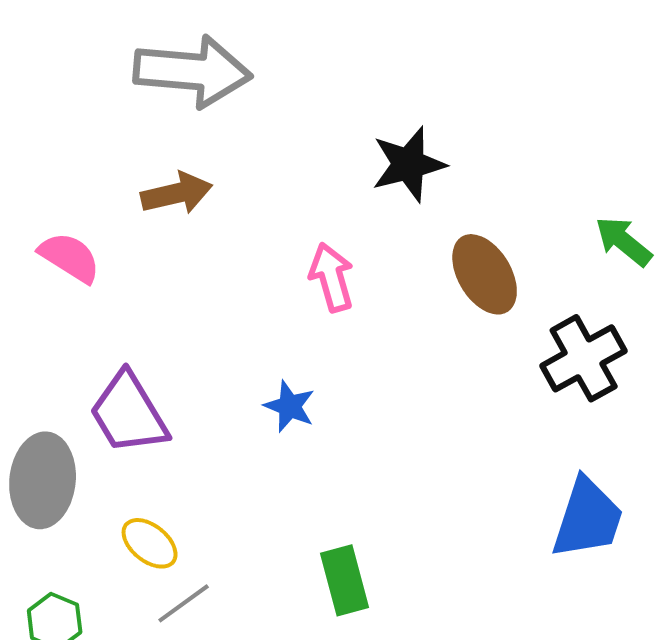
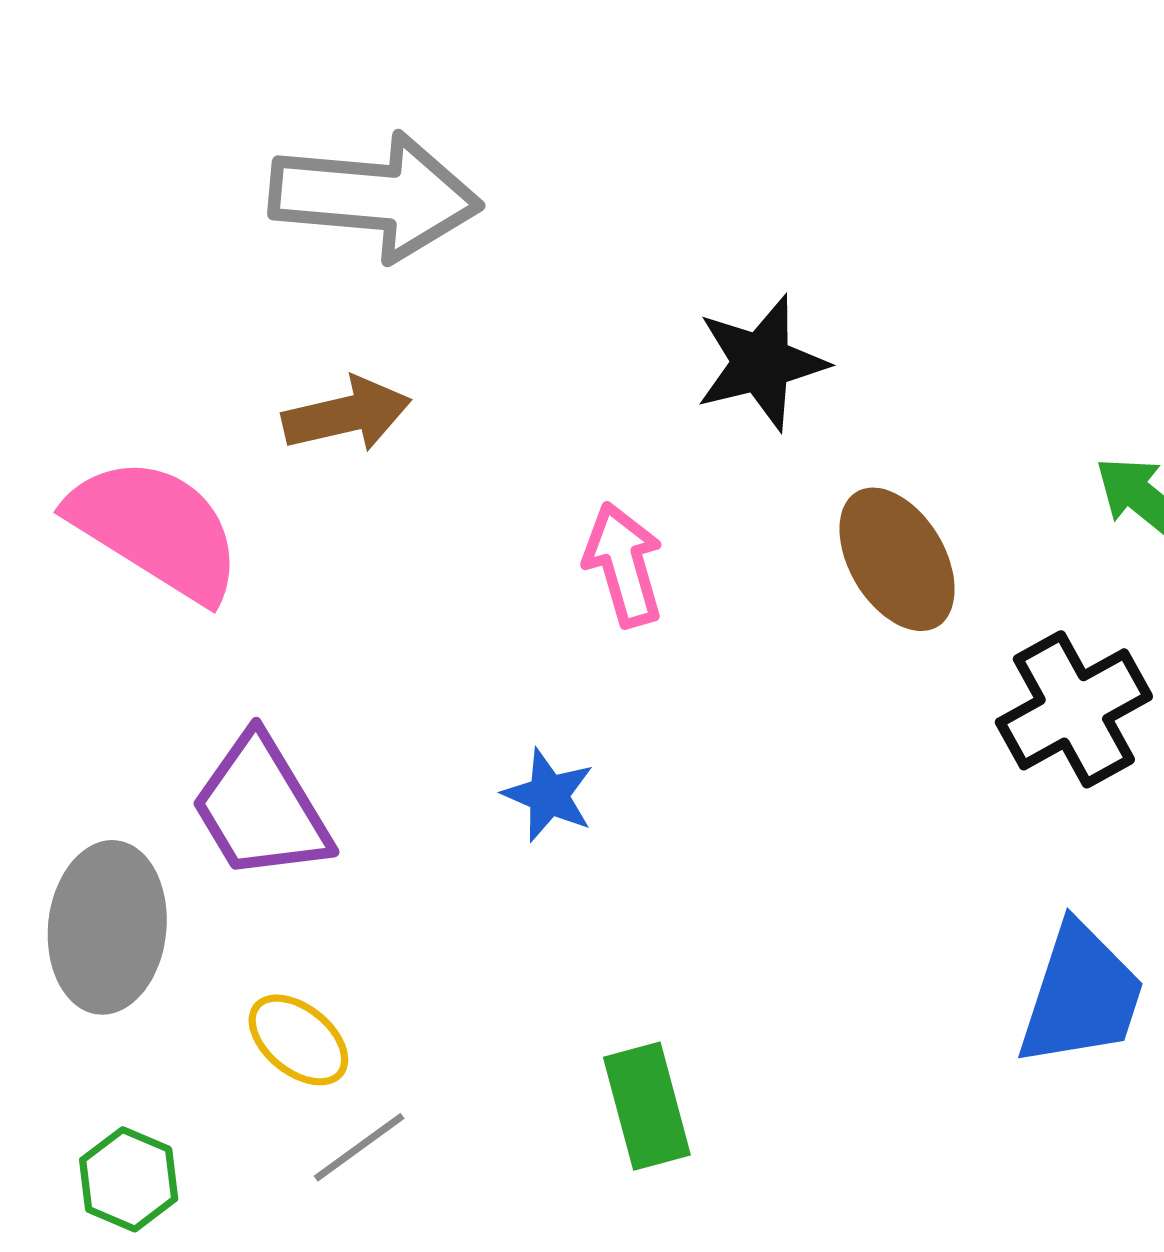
pink semicircle: (70, 257) -> (155, 529), size x1.6

